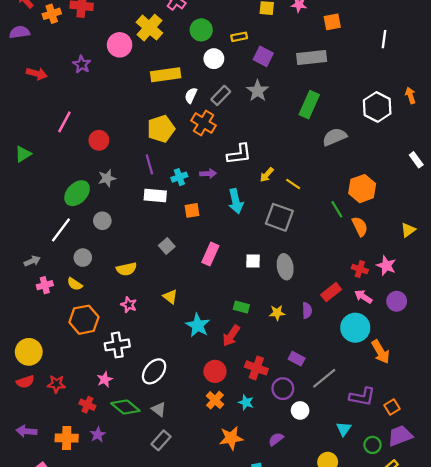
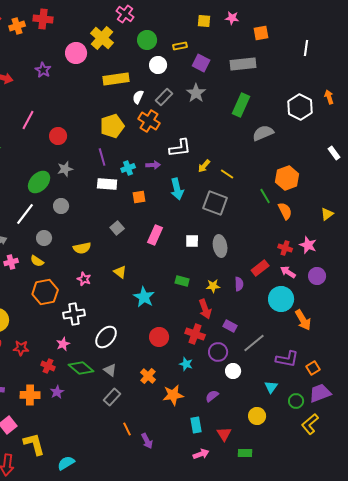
red arrow: (231, 336) -> (205, 309), moved, turned -54
orange cross: (215, 400) -> (148, 376), moved

